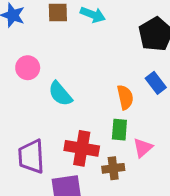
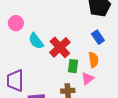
orange semicircle: (125, 97) -> (93, 60), moved
red cross: (82, 148) -> (60, 47), moved, turned 35

